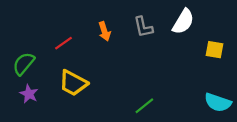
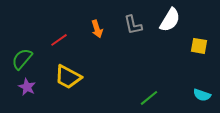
cyan semicircle: (218, 102) -> (202, 95), size x0.7
green line: (144, 106) -> (149, 98), moved

